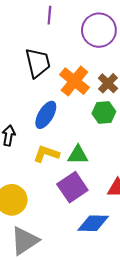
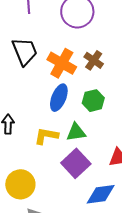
green hexagon: (104, 113) -> (93, 101), moved
blue ellipse: (46, 115) -> (59, 98), moved

